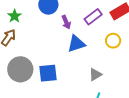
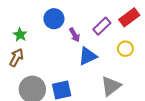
gray triangle: (95, 75) -> (111, 86), size x1.5

